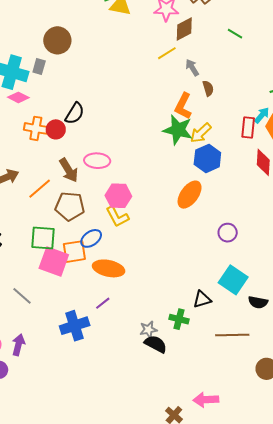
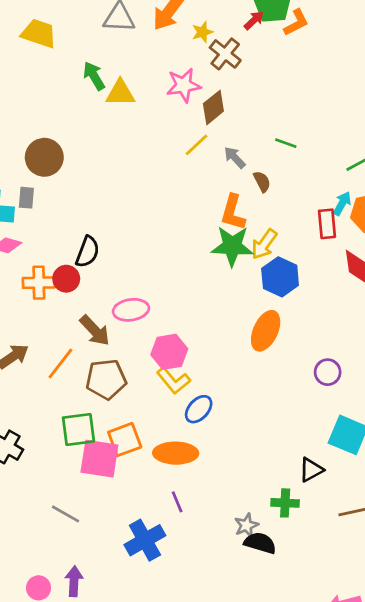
green line: (235, 34) -> (286, 143), moved
blue ellipse: (91, 238) -> (199, 409), moved
purple line: (103, 303) -> (177, 502), turned -63

